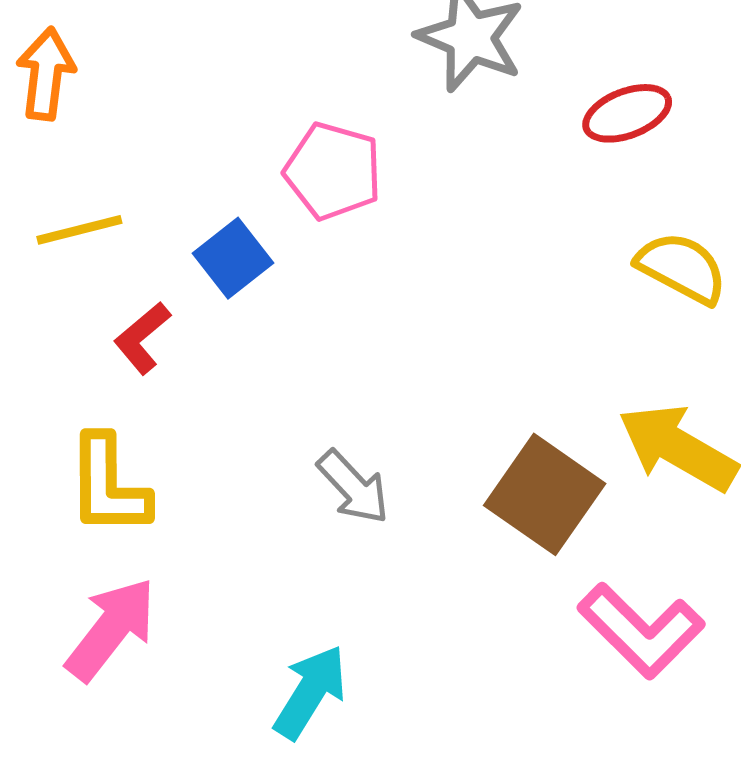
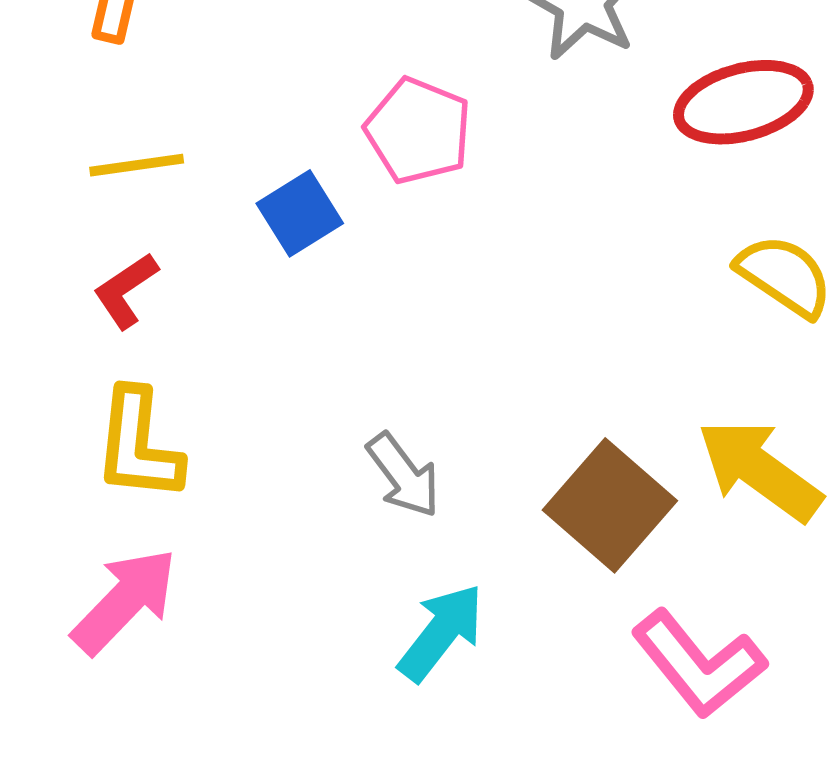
red ellipse: (627, 113) -> (743, 102), size x1.4
red L-shape: (142, 338) -> (126, 291), moved
cyan arrow: (310, 692) -> (441, 632), moved

